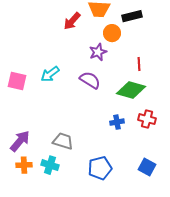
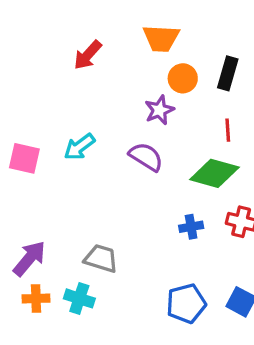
black rectangle: (132, 16) -> (228, 73), moved, turned -60
red arrow: (72, 21) -> (88, 55), moved
blue pentagon: (100, 168) -> (186, 303), moved

